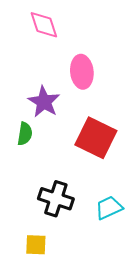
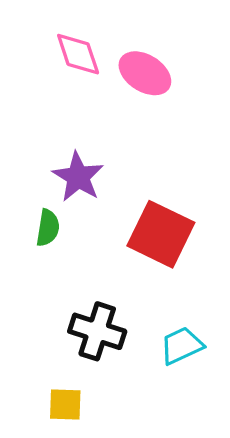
pink ellipse: (82, 72) -> (145, 73), moved, turned -52

